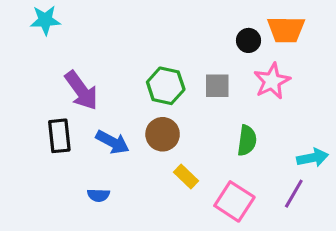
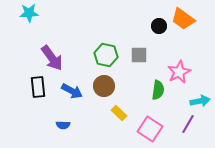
orange trapezoid: (286, 30) -> (183, 19), turned 35
pink star: (272, 81) -> (179, 72), moved

